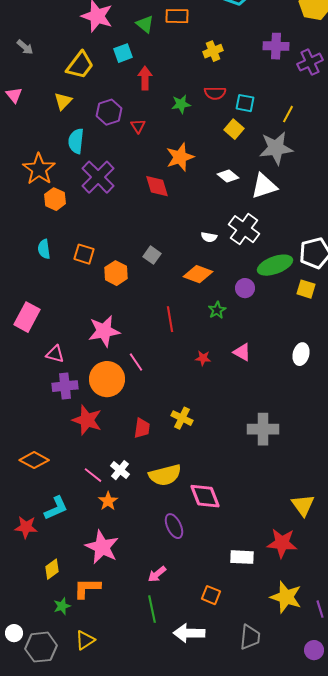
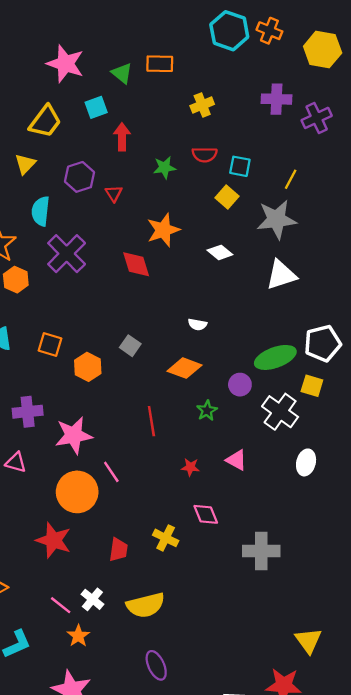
white triangle: (264, 186) -> (281, 275), moved
white cross: (244, 229) -> (280, 412), moved
purple cross: (65, 386) -> (28, 412), moved
pink diamond: (205, 496) -> (206, 514), moved, size x0.7

